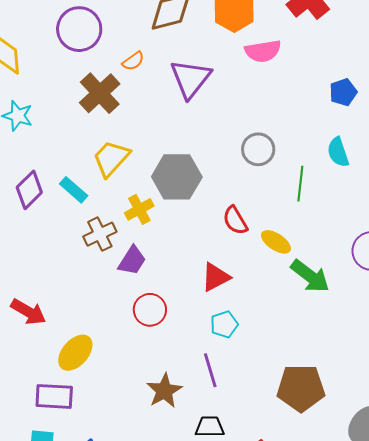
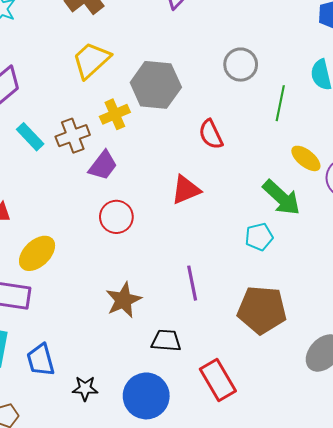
cyan rectangle: (74, 190) -> (30, 137), moved
yellow ellipse: (276, 242) -> (306, 158), moved
cyan pentagon: (224, 324) -> (259, 237), moved
purple line: (210, 370) -> (192, 283), moved

